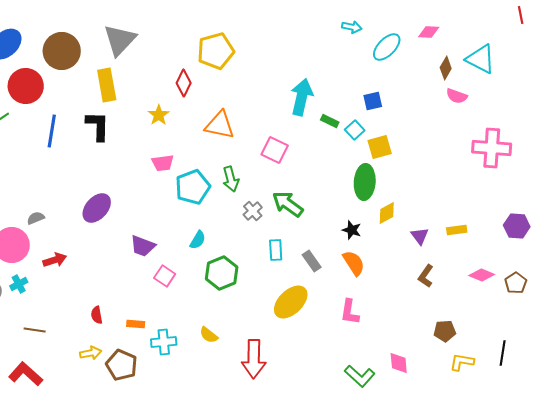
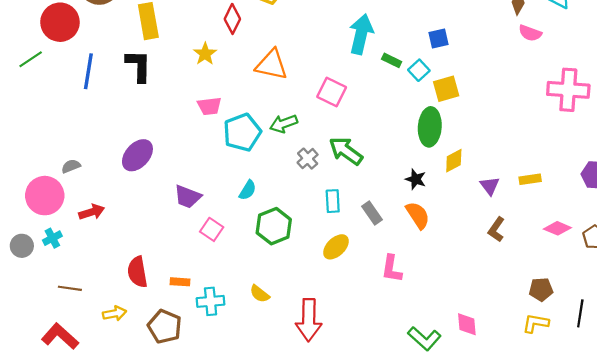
green arrow: (231, 179) -> (284, 124), turned 85
yellow ellipse: (291, 302) -> (336, 247), moved, size x0.7
pink L-shape: (350, 312) -> (392, 269), moved
red semicircle: (97, 315) -> (137, 272), size x1.6
brown pentagon: (445, 331) -> (541, 289), moved
yellow arrow: (91, 353) -> (115, 313), moved

